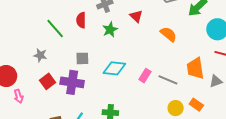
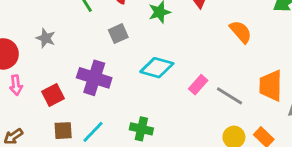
gray star: (40, 55) -> (46, 38), moved
gray square: (82, 58) -> (118, 34), moved, turned -32
red square: (48, 81) -> (53, 95), moved

